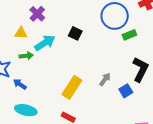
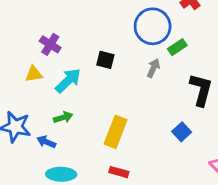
green arrow: (26, 56) -> (63, 117), moved
gray arrow: (105, 79) -> (153, 68), moved
blue square: (126, 91) -> (182, 132), moved

